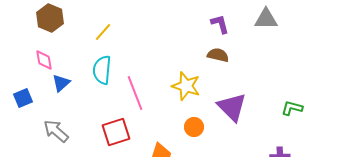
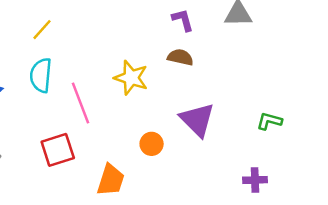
yellow star: (186, 86) -> (131, 78), moved

